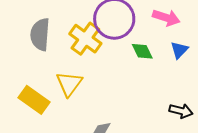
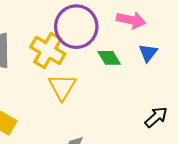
yellow triangle: (69, 84) -> (62, 87), moved
black arrow: (181, 111) -> (156, 117), turned -50

